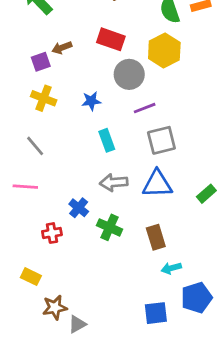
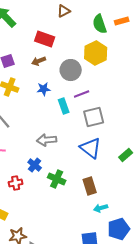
red rectangle: (111, 39) -> (45, 39), moved
brown arrow: (62, 48) -> (39, 61), moved
cyan rectangle: (107, 140) -> (64, 106), moved
gray arrow: (114, 182) -> (47, 140), moved
blue triangle: (157, 184) -> (91, 148), turned 40

